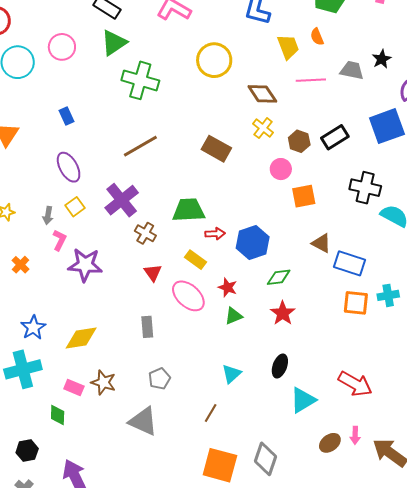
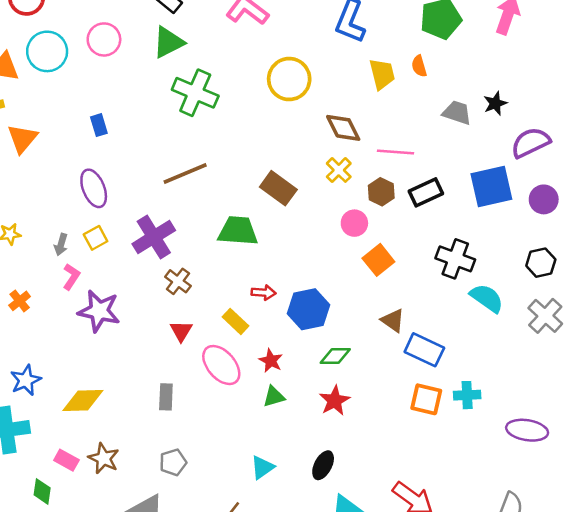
pink line: (311, 80) -> (396, 152), moved
orange square: (304, 196) -> (378, 260), turned -35
green trapezoid: (189, 210) -> (238, 231), moved

